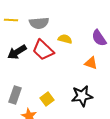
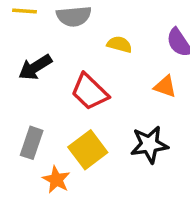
red trapezoid: (43, 50) -> (90, 92), moved
yellow square: (47, 99) -> (88, 150), size x1.5

